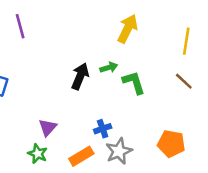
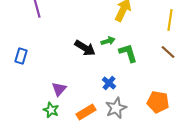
black arrow: (80, 76) -> (85, 48), turned 100
blue cross: (103, 129) -> (109, 83), moved, turned -32

